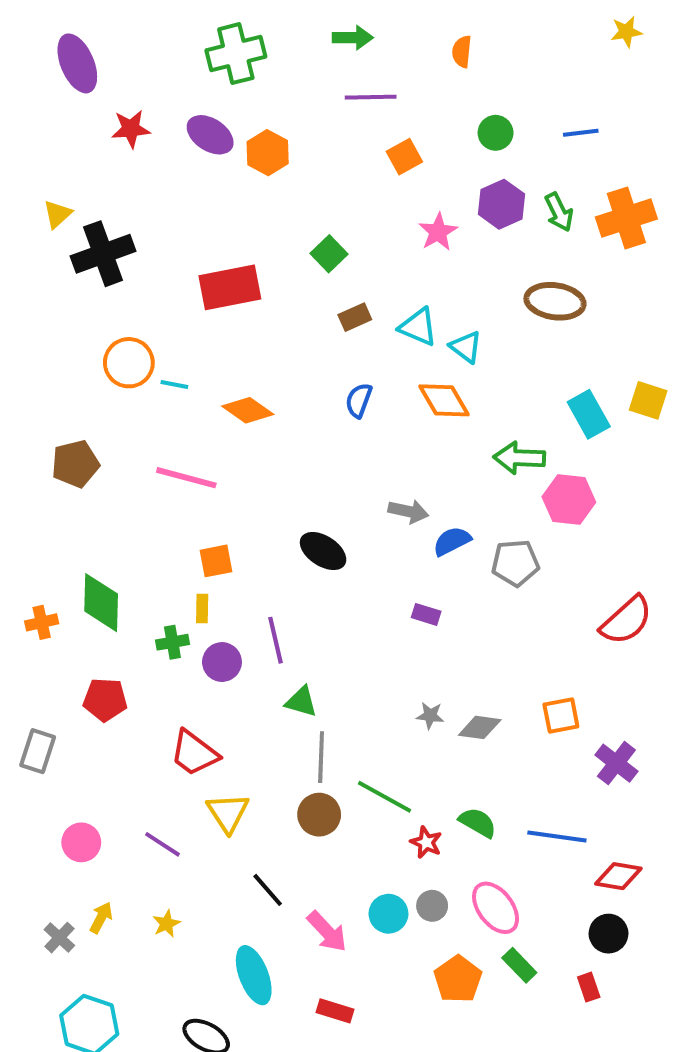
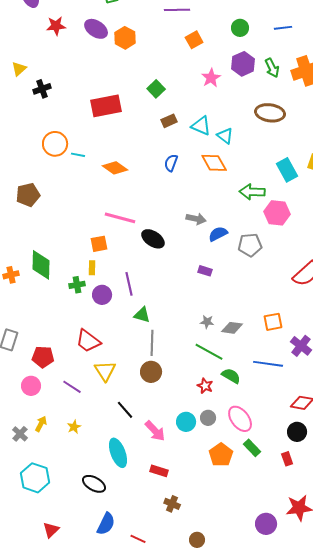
black cross: (103, 254) -> (42, 89), size x0.6
pink line: (186, 478) -> (120, 218), moved
red pentagon: (105, 700) -> (43, 357), moved
green line: (385, 797) -> (209, 352), moved
blue line: (557, 836) -> (268, 364), moved

